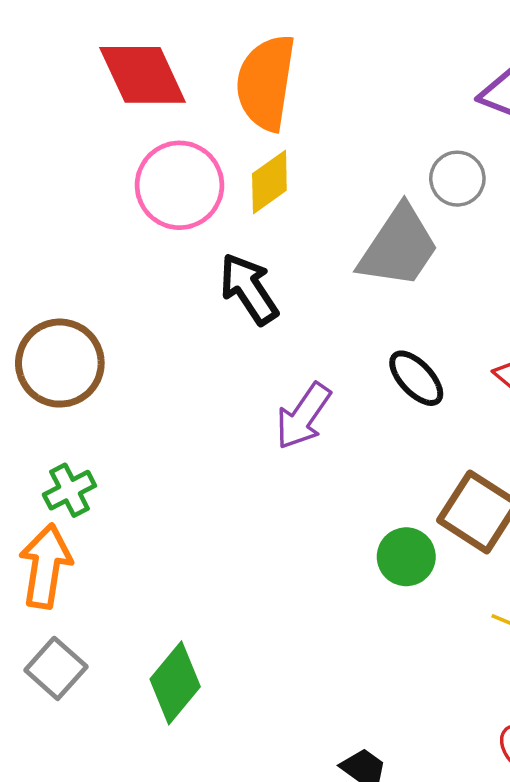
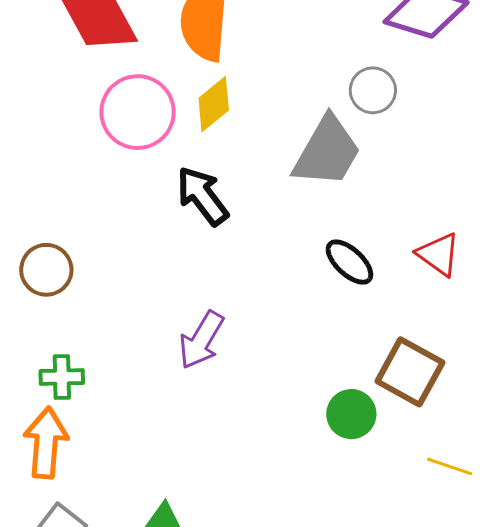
brown circle: (60, 363) -> (46, 270), size x0.7
purple arrow: (303, 416) -> (201, 340), moved
green cross: (69, 490) -> (62, 377), turned 30

